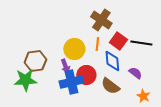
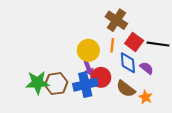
brown hexagon: (35, 61) -> (56, 84), moved
purple arrow: (65, 66) -> (88, 68), moved
purple semicircle: (135, 73) -> (147, 68), moved
orange star: (143, 96) -> (146, 97), moved

